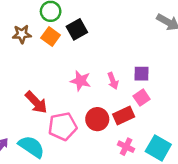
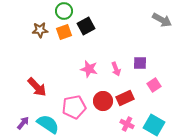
orange square: (51, 36) -> (64, 32), turned 35
pink square: (142, 98) -> (154, 85), moved
red arrow: (36, 102) -> (37, 87), moved

